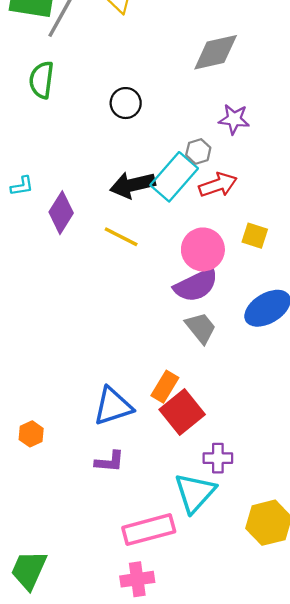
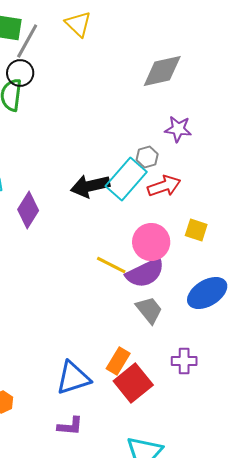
black circle: (126, 103) -> (20, 73), moved
yellow line: (121, 237) -> (111, 265), moved
purple cross: (218, 458) -> (184, 361), moved

